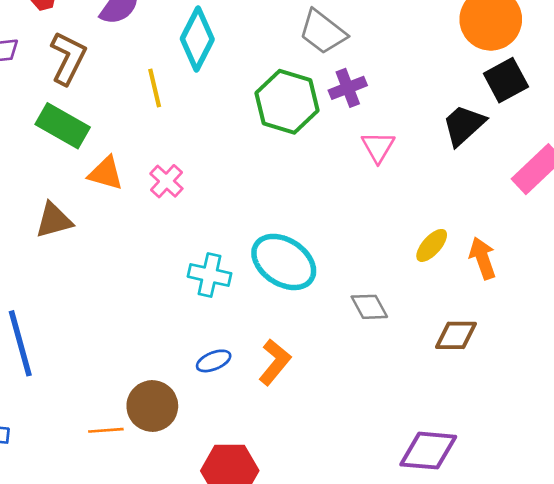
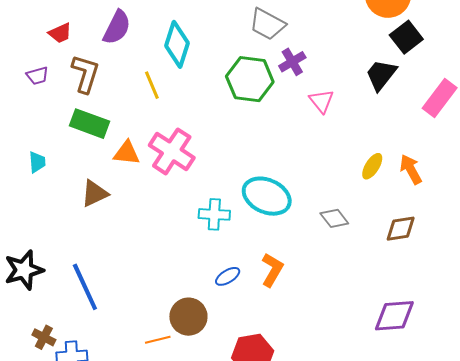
pink cross: (166, 181) -> (172, 151), size x1.8

